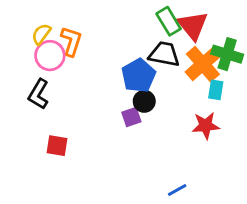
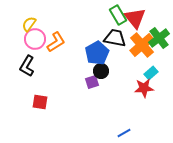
orange L-shape: (71, 41) -> (56, 42), moved, turned 40
green cross: (227, 54) -> (159, 38), turned 35
cyan rectangle: (216, 90) -> (151, 73), moved, turned 40

